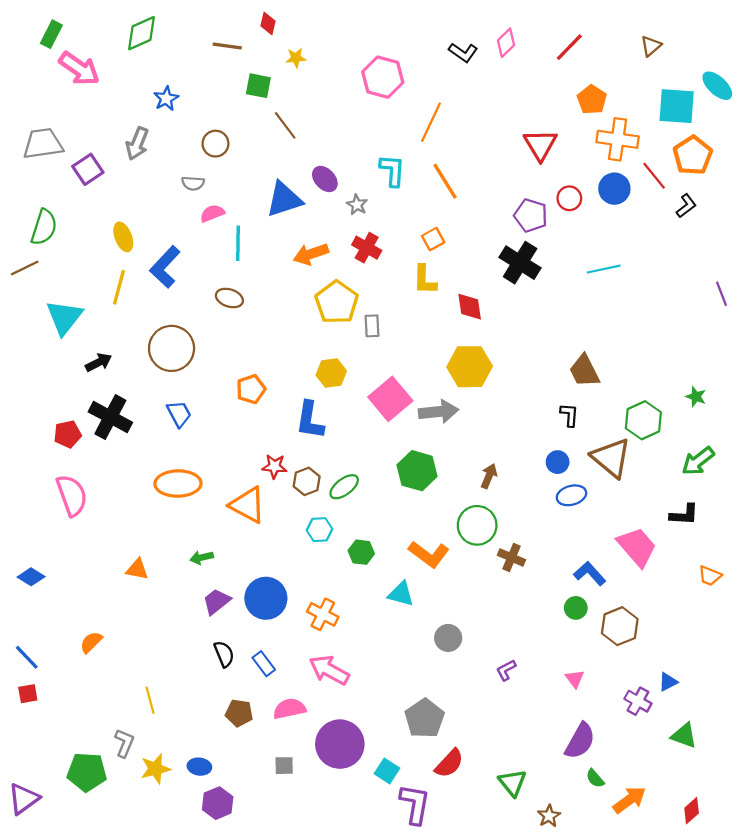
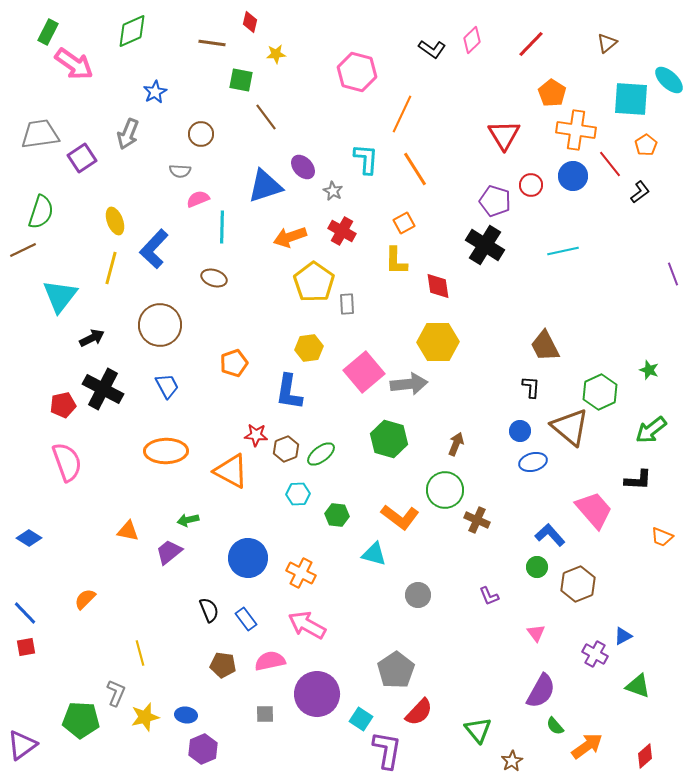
orange pentagon: (693, 155) -> (646, 145), size x0.6
purple trapezoid: (217, 601) -> (169, 552), moved
purple L-shape: (506, 670) -> (489, 596), moved, turned -85

